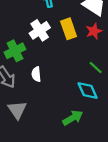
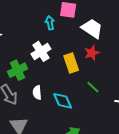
yellow rectangle: (69, 29) -> (71, 63), moved
cyan diamond: (88, 90) -> (63, 101), moved

